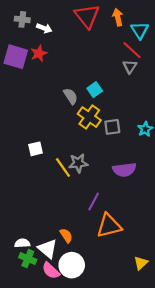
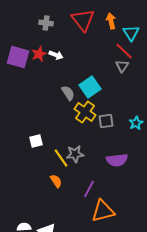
gray cross: (22, 19) -> (46, 23), moved
white arrow: (44, 28) -> (56, 55), moved
cyan square: (95, 90) -> (90, 87), size x1.5
orange semicircle: (66, 236) -> (56, 181), moved

